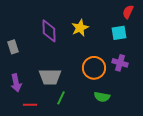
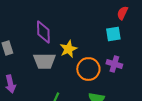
yellow star: (80, 28) -> (68, 49), moved
gray trapezoid: (50, 77) -> (44, 61), moved

